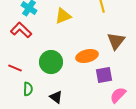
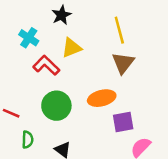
red L-shape: (21, 30) -> (46, 65), moved
brown triangle: (116, 41) -> (123, 63), moved

